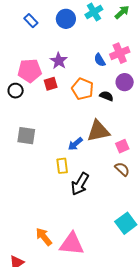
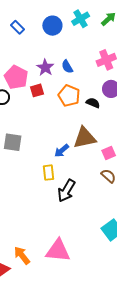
blue semicircle: (100, 60) -> (67, 67), moved
pink pentagon: (30, 71) -> (16, 77), turned 30
orange arrow: (44, 237) -> (22, 255), moved

